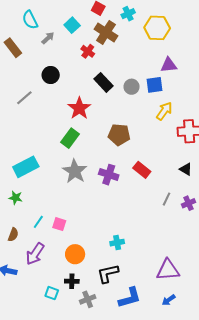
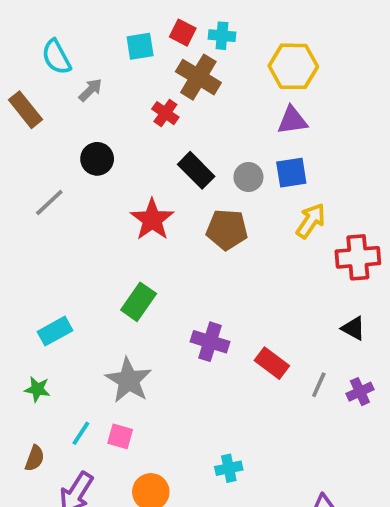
cyan cross: (128, 14) -> (222, 36), moved, turned 32
cyan square: (72, 25) -> (140, 46), moved, turned 35
purple triangle: (169, 65) -> (292, 120), moved
brown pentagon: (119, 135) -> (227, 230), moved
green rectangle: (70, 138) -> (139, 302), moved
cyan rectangle: (26, 167) -> (55, 331), size x0.7
red rectangle: (142, 170) -> (272, 363), moved
gray star: (75, 171) -> (129, 380), moved

